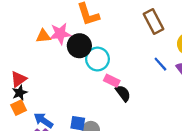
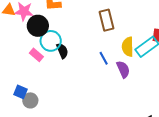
pink rectangle: (112, 81) -> (36, 55), moved
black semicircle: (123, 93) -> (62, 51), moved

